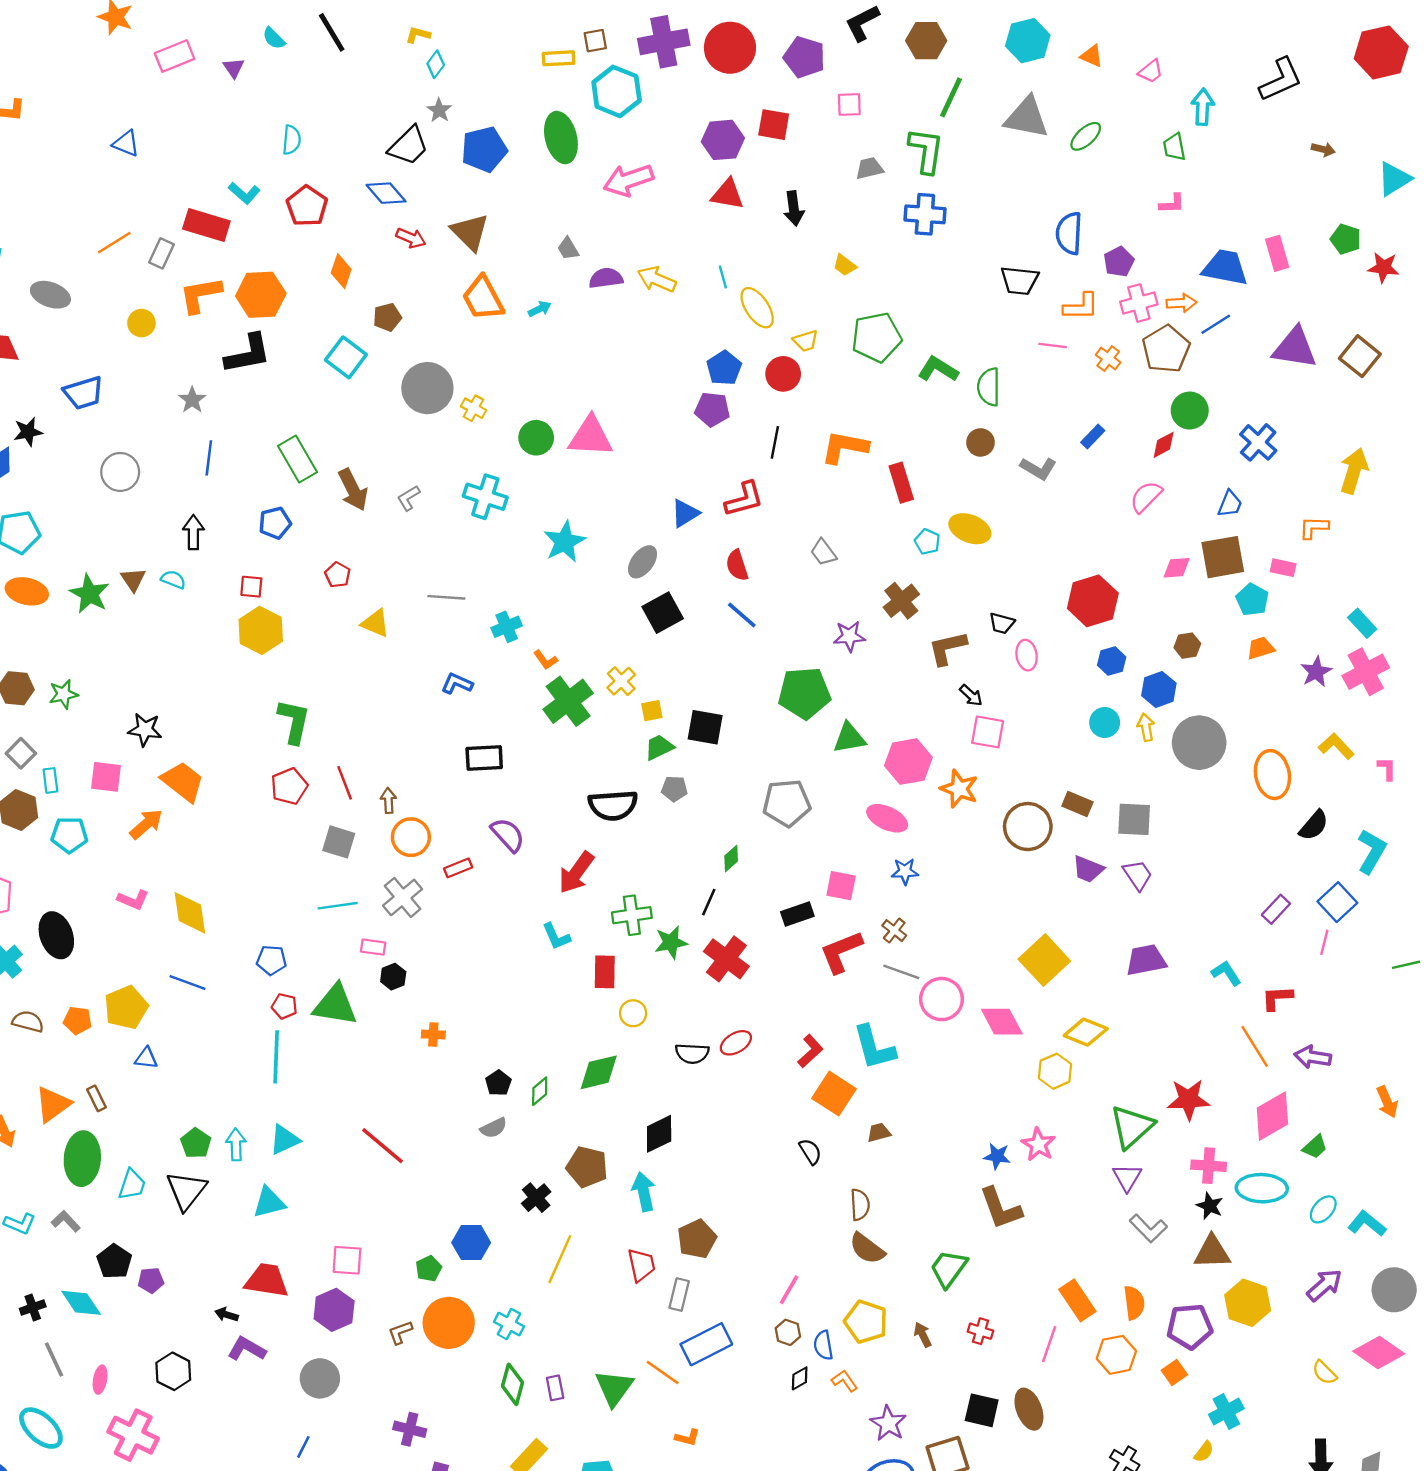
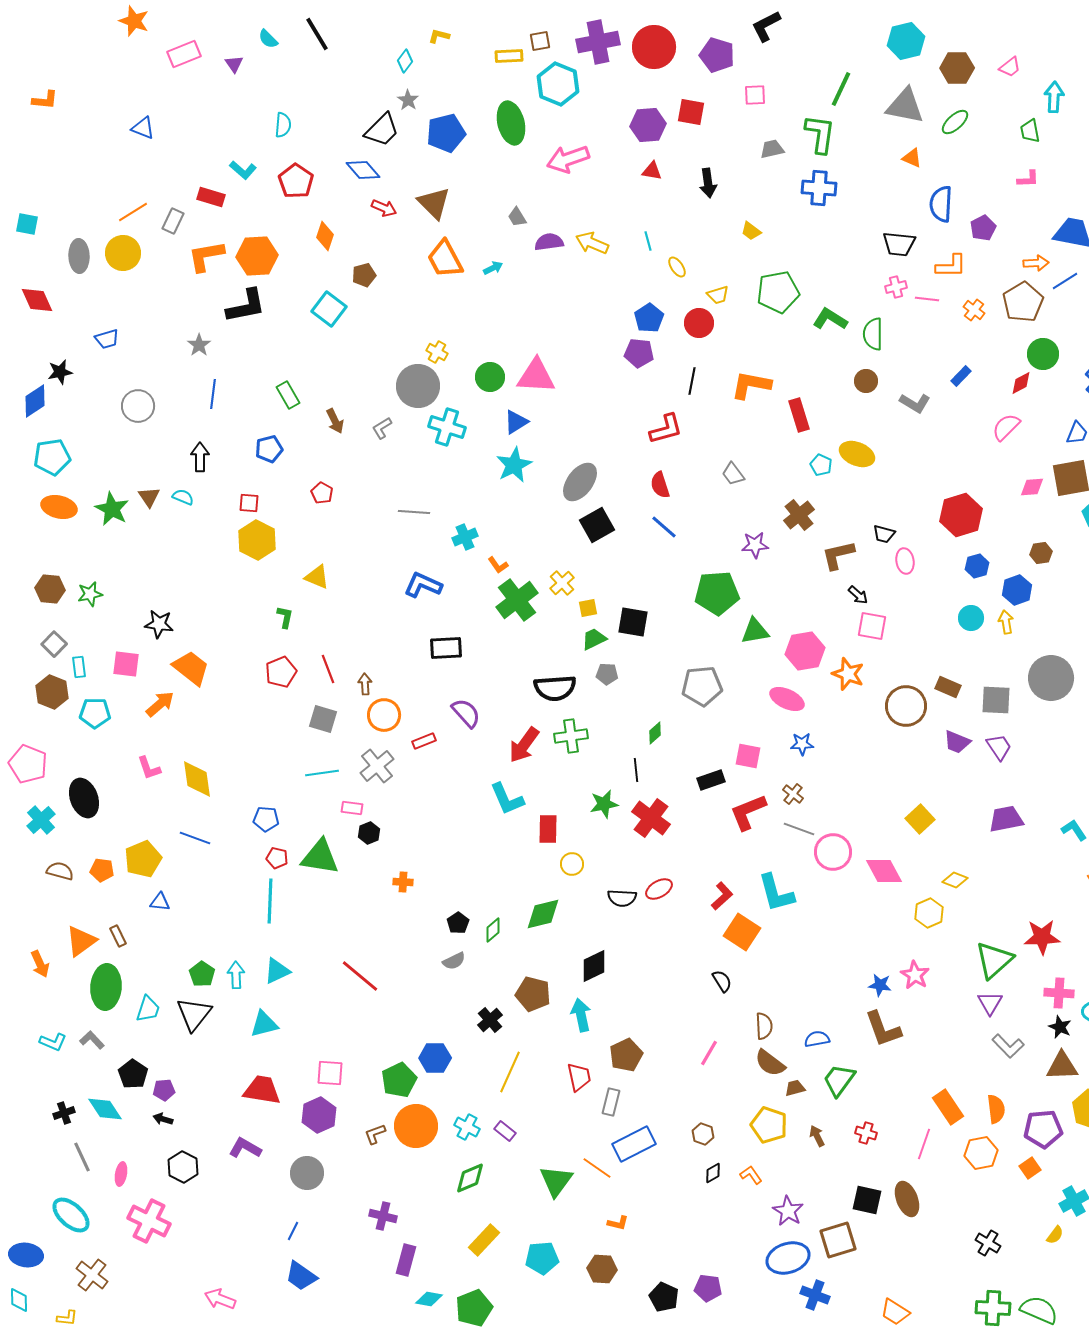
yellow L-shape: (418, 35) -> (439, 36), moved
brown hexagon: (926, 41) -> (957, 68), moved
orange triangle: (1092, 56) -> (912, 158), moved
red triangle: (728, 194) -> (652, 171), size x0.7
red rectangle: (206, 225) -> (211, 197), size x0.7
gray ellipse: (50, 295) -> (79, 256), turned 68
pink cross: (1139, 303) -> (896, 287), moved, size x0.7
yellow ellipse: (757, 308) -> (677, 267), size x0.6
yellow circle: (141, 323) -> (123, 253), moved, size x1.5
gray circle: (427, 388) -> (418, 386), moved
blue trapezoid: (84, 393) -> (107, 339), size x0.7
green rectangle: (297, 459) -> (288, 395), size x0.7
brown arrow: (353, 490) -> (335, 421), size x0.7
blue triangle: (685, 513) -> (516, 422), moved
gray ellipse: (643, 562) -> (580, 482), size x1.4
yellow triangle: (375, 623) -> (317, 577), moved
blue L-shape: (457, 684) -> (423, 585), size x1.4
green L-shape: (294, 721) -> (285, 617), size x0.6
gray circle: (1199, 743) -> (1051, 678), moved
pink L-shape: (133, 900) -> (149, 768), turned 48
black line: (709, 902) -> (636, 770), turned -30
green cross: (632, 915) -> (571, 736), moved
cyan L-shape: (556, 936) -> (507, 799), size x1.4
yellow square: (1044, 960) -> (920, 819), size x0.7
yellow diamond: (1086, 1032) -> (955, 880), size x0.7
brown trapezoid: (879, 1133) -> (795, 1088), moved
green pentagon: (429, 1269) -> (399, 1080), size x1.6
pink line: (789, 1290) -> (709, 1053), moved
black arrow: (227, 1315) -> (163, 1119), moved
blue semicircle: (823, 1345) -> (817, 1039), moved, turned 90
green diamond: (513, 1384) -> (470, 1178), turned 52
purple rectangle: (555, 1388) -> (505, 1131), moved, turned -40

